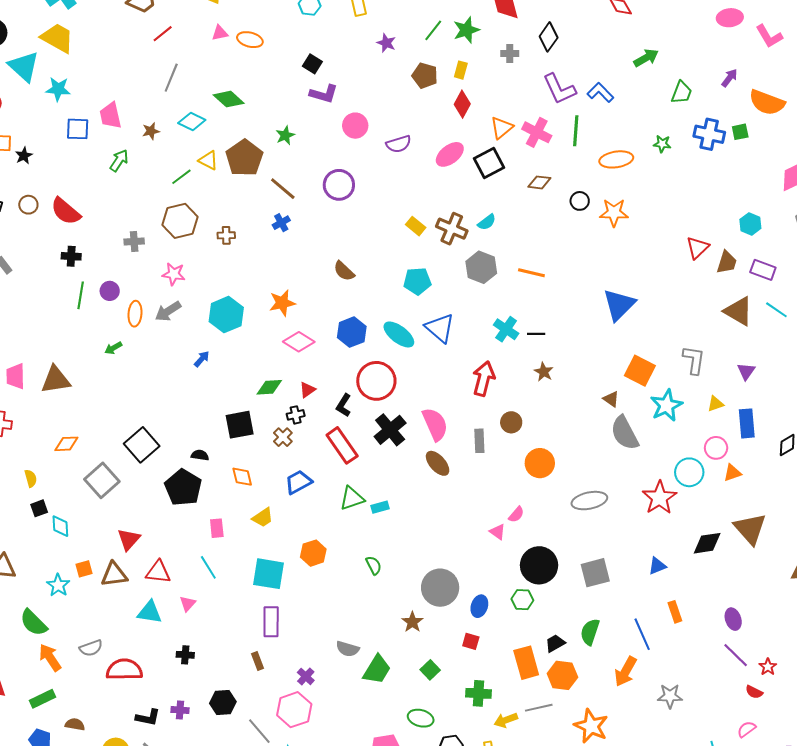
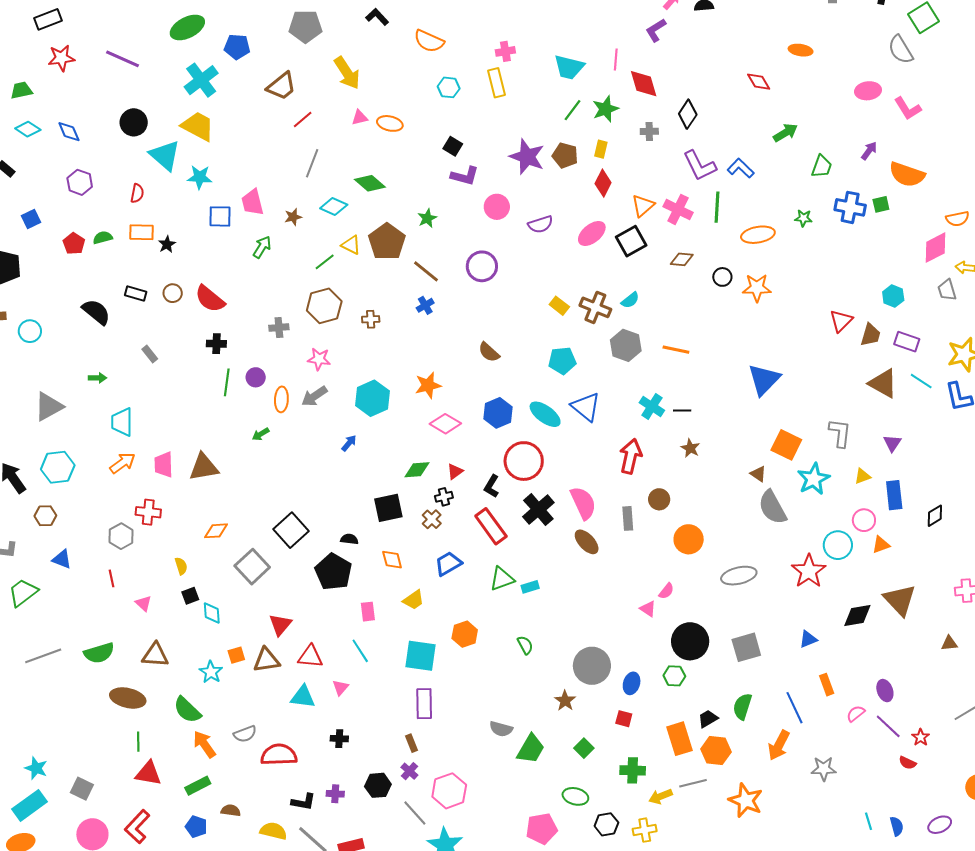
purple star: (386, 43) -> (527, 157), moved, size x1.8
purple cross: (306, 676) -> (409, 771), moved
pink semicircle: (747, 729) -> (856, 714), moved

